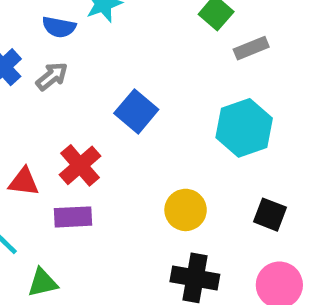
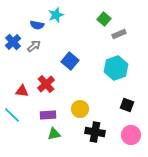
yellow circle: (186, 210) -> (80, 109), moved
purple rectangle: (73, 217) -> (48, 115), moved
green triangle: (43, 283) -> (54, 134), moved

